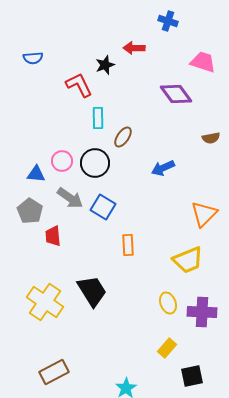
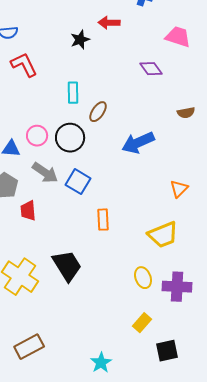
red L-shape: (79, 85) -> (24, 65), moved
purple diamond: (176, 94) -> (151, 69), size x0.7
blue arrow: (163, 168) -> (138, 143), size x1.4
orange triangle: (204, 214) -> (179, 189), size x0.7

